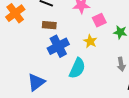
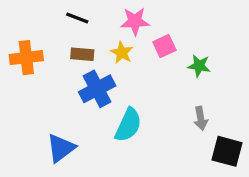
orange cross: (15, 13) -> (26, 58), moved, turned 30
yellow star: (90, 41) -> (122, 53), moved

